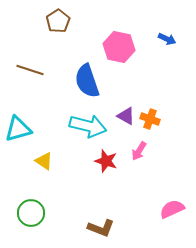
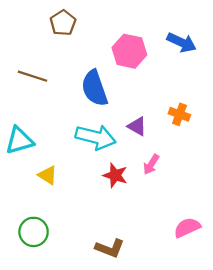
blue arrow: (167, 39) -> (182, 42), size x1.5
orange cross: (150, 119) -> (179, 114), moved

